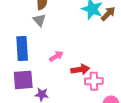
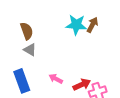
pink arrow: (56, 56) -> (56, 79), turned -104

